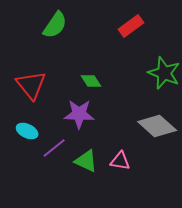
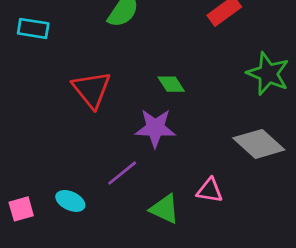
cyan ellipse: (27, 131) -> (70, 201), moved
green triangle: (86, 161) -> (165, 209), moved

